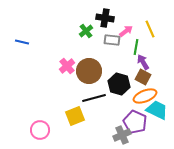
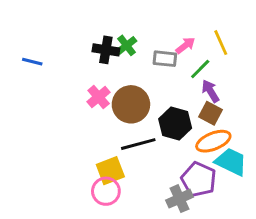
black cross: (105, 18) -> (106, 50), moved
green line: (136, 47) -> (200, 69), turned 35
pink circle: (40, 130) -> (106, 191), moved

